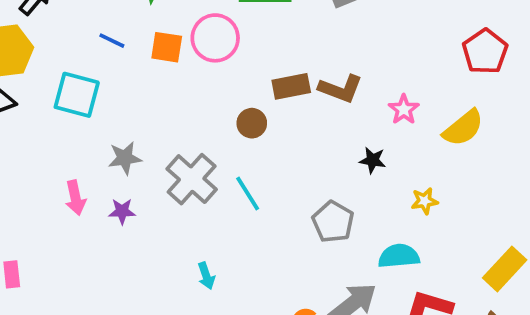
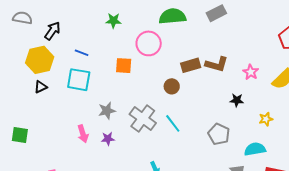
blue line: (112, 41) -> (82, 53), moved
orange square: (167, 47) -> (124, 66), moved

